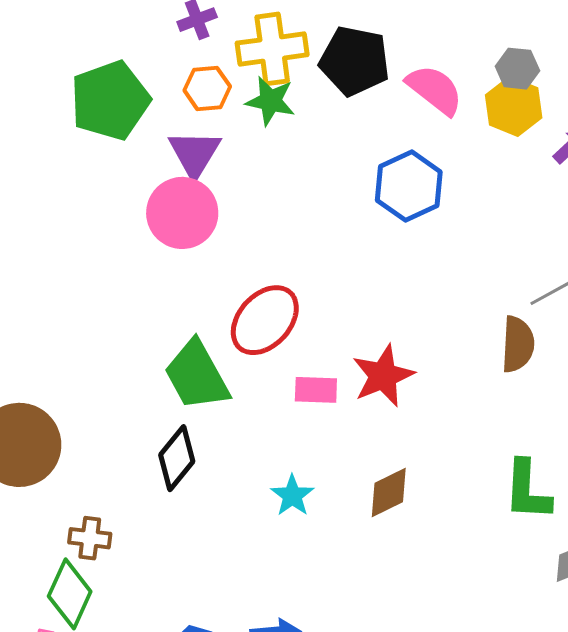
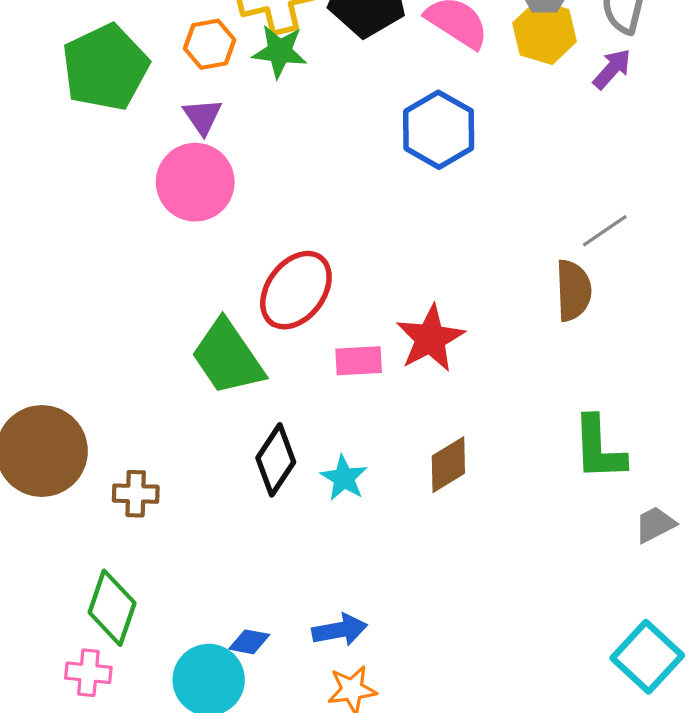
purple triangle: (195, 154) -> (202, 116), size x0.7
black diamond: (177, 458) -> (276, 460), moved
brown cross: (90, 538) -> (136, 494), moved

